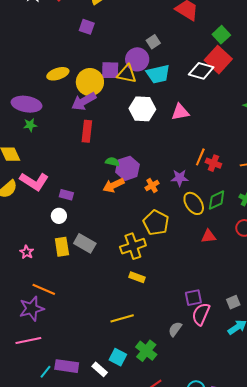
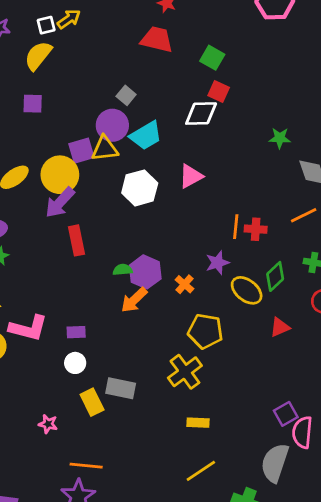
red square: (218, 60) -> (219, 91), size x0.6
yellow rectangle: (137, 277) -> (198, 423), moved
gray semicircle: (175, 329) -> (275, 463), size x1.8

